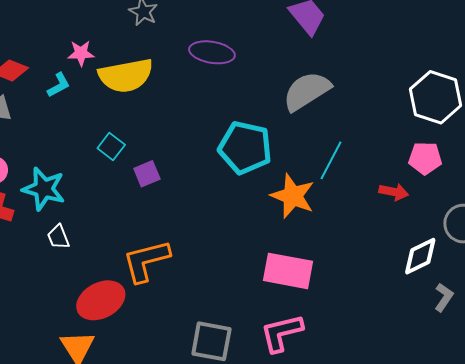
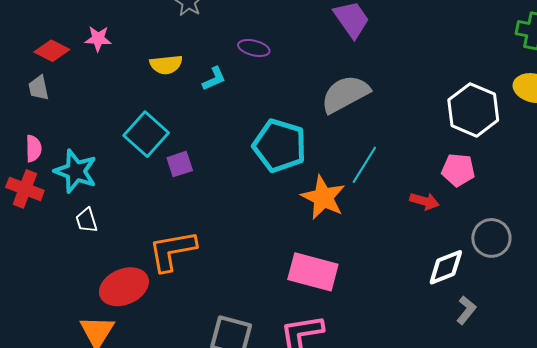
purple ellipse: (212, 52) -> (254, 48), size x0.7
pink star: (81, 53) -> (98, 39), moved
yellow semicircle: (126, 76) -> (166, 65), size x0.6
cyan L-shape: (59, 85) -> (214, 79), moved
cyan square: (111, 146) -> (146, 134), size x1.6

